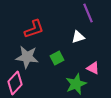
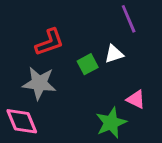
green square: (57, 58) -> (88, 64), moved
pink diamond: (15, 83) -> (22, 121), turned -65

